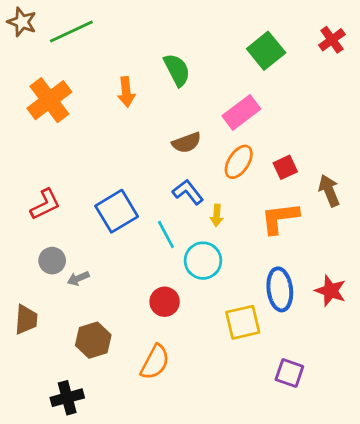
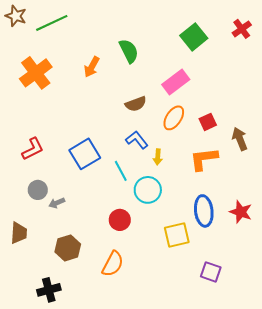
orange arrow: (126, 92) -> (92, 67), turned 35

